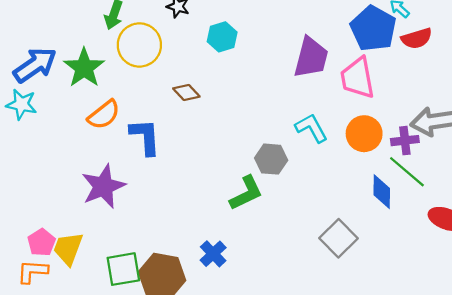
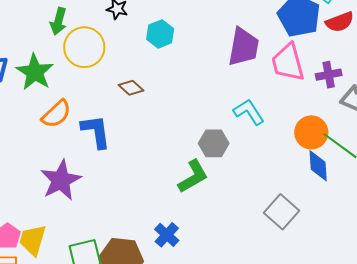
orange circle: (364, 134) -> (311, 132), moved
purple cross: (405, 141) -> (329, 75), moved

